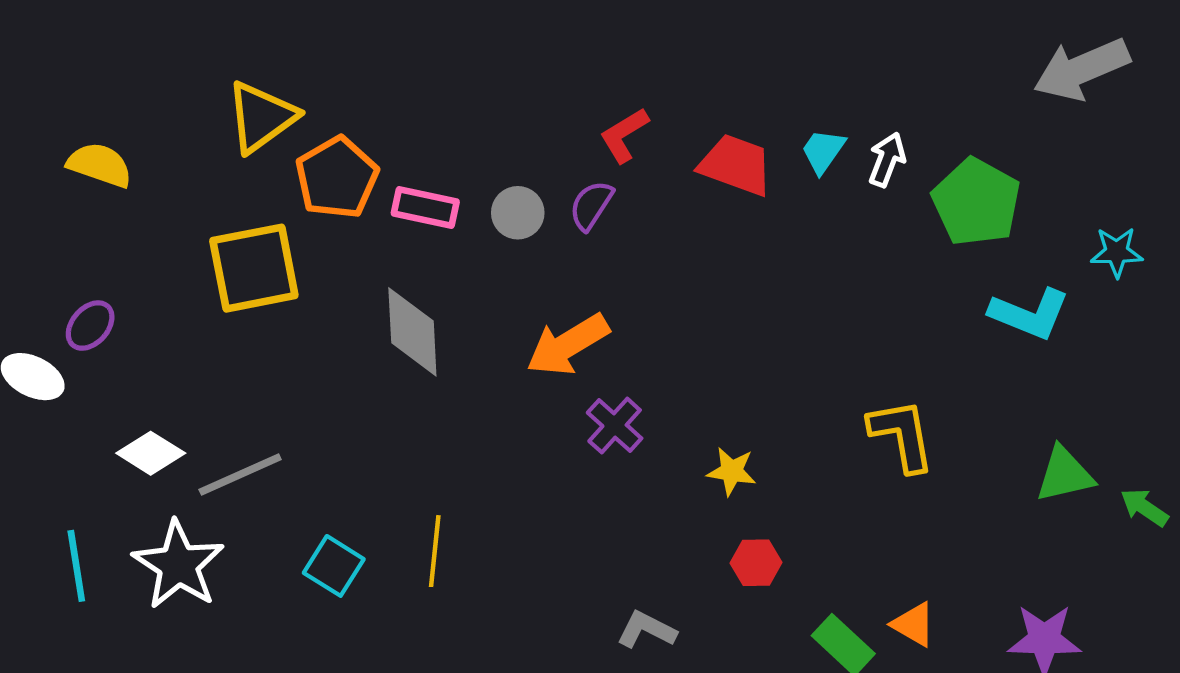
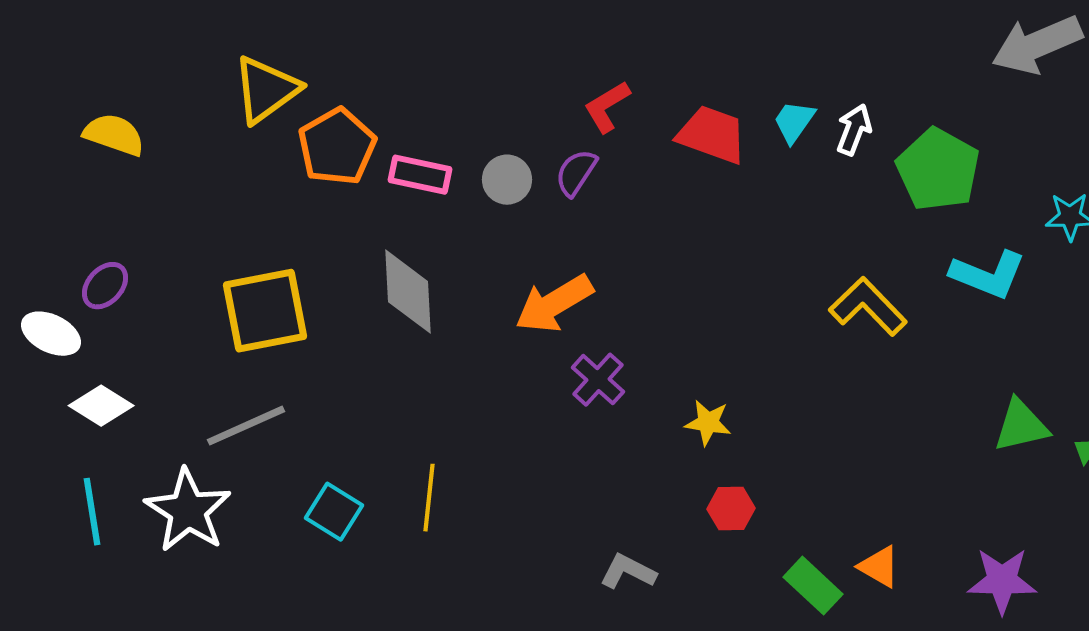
yellow square: (254, 268) -> (265, 311), moved
yellow L-shape: (902, 435) -> (868, 307), moved, turned -34
white diamond: (151, 453) -> (101, 406), moved

